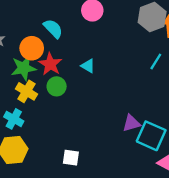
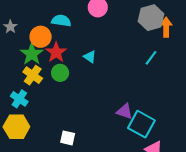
cyan semicircle: (53, 29) -> (61, 21), turned -42
green star: (24, 68) -> (32, 54), turned -30
purple triangle: (131, 123) -> (125, 111), turned 30

